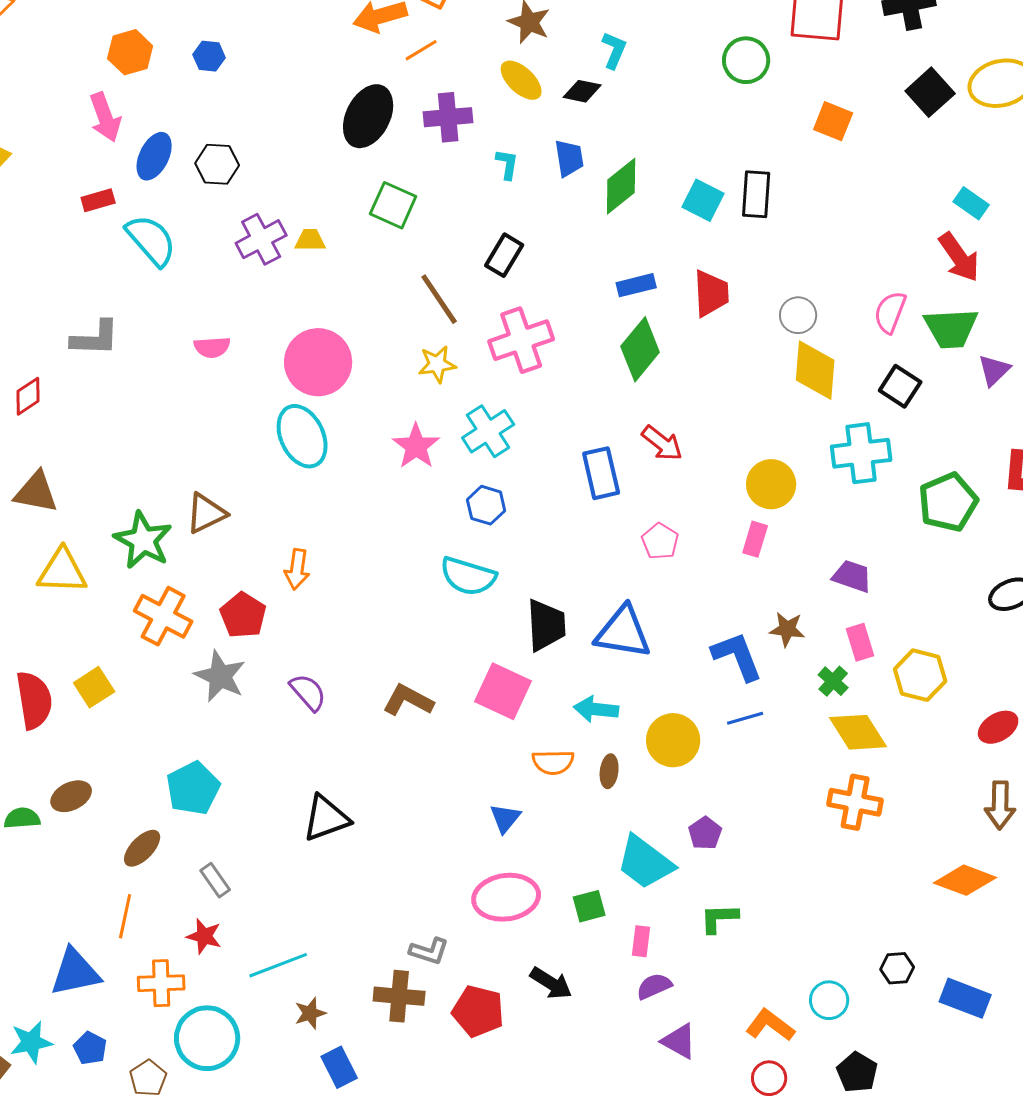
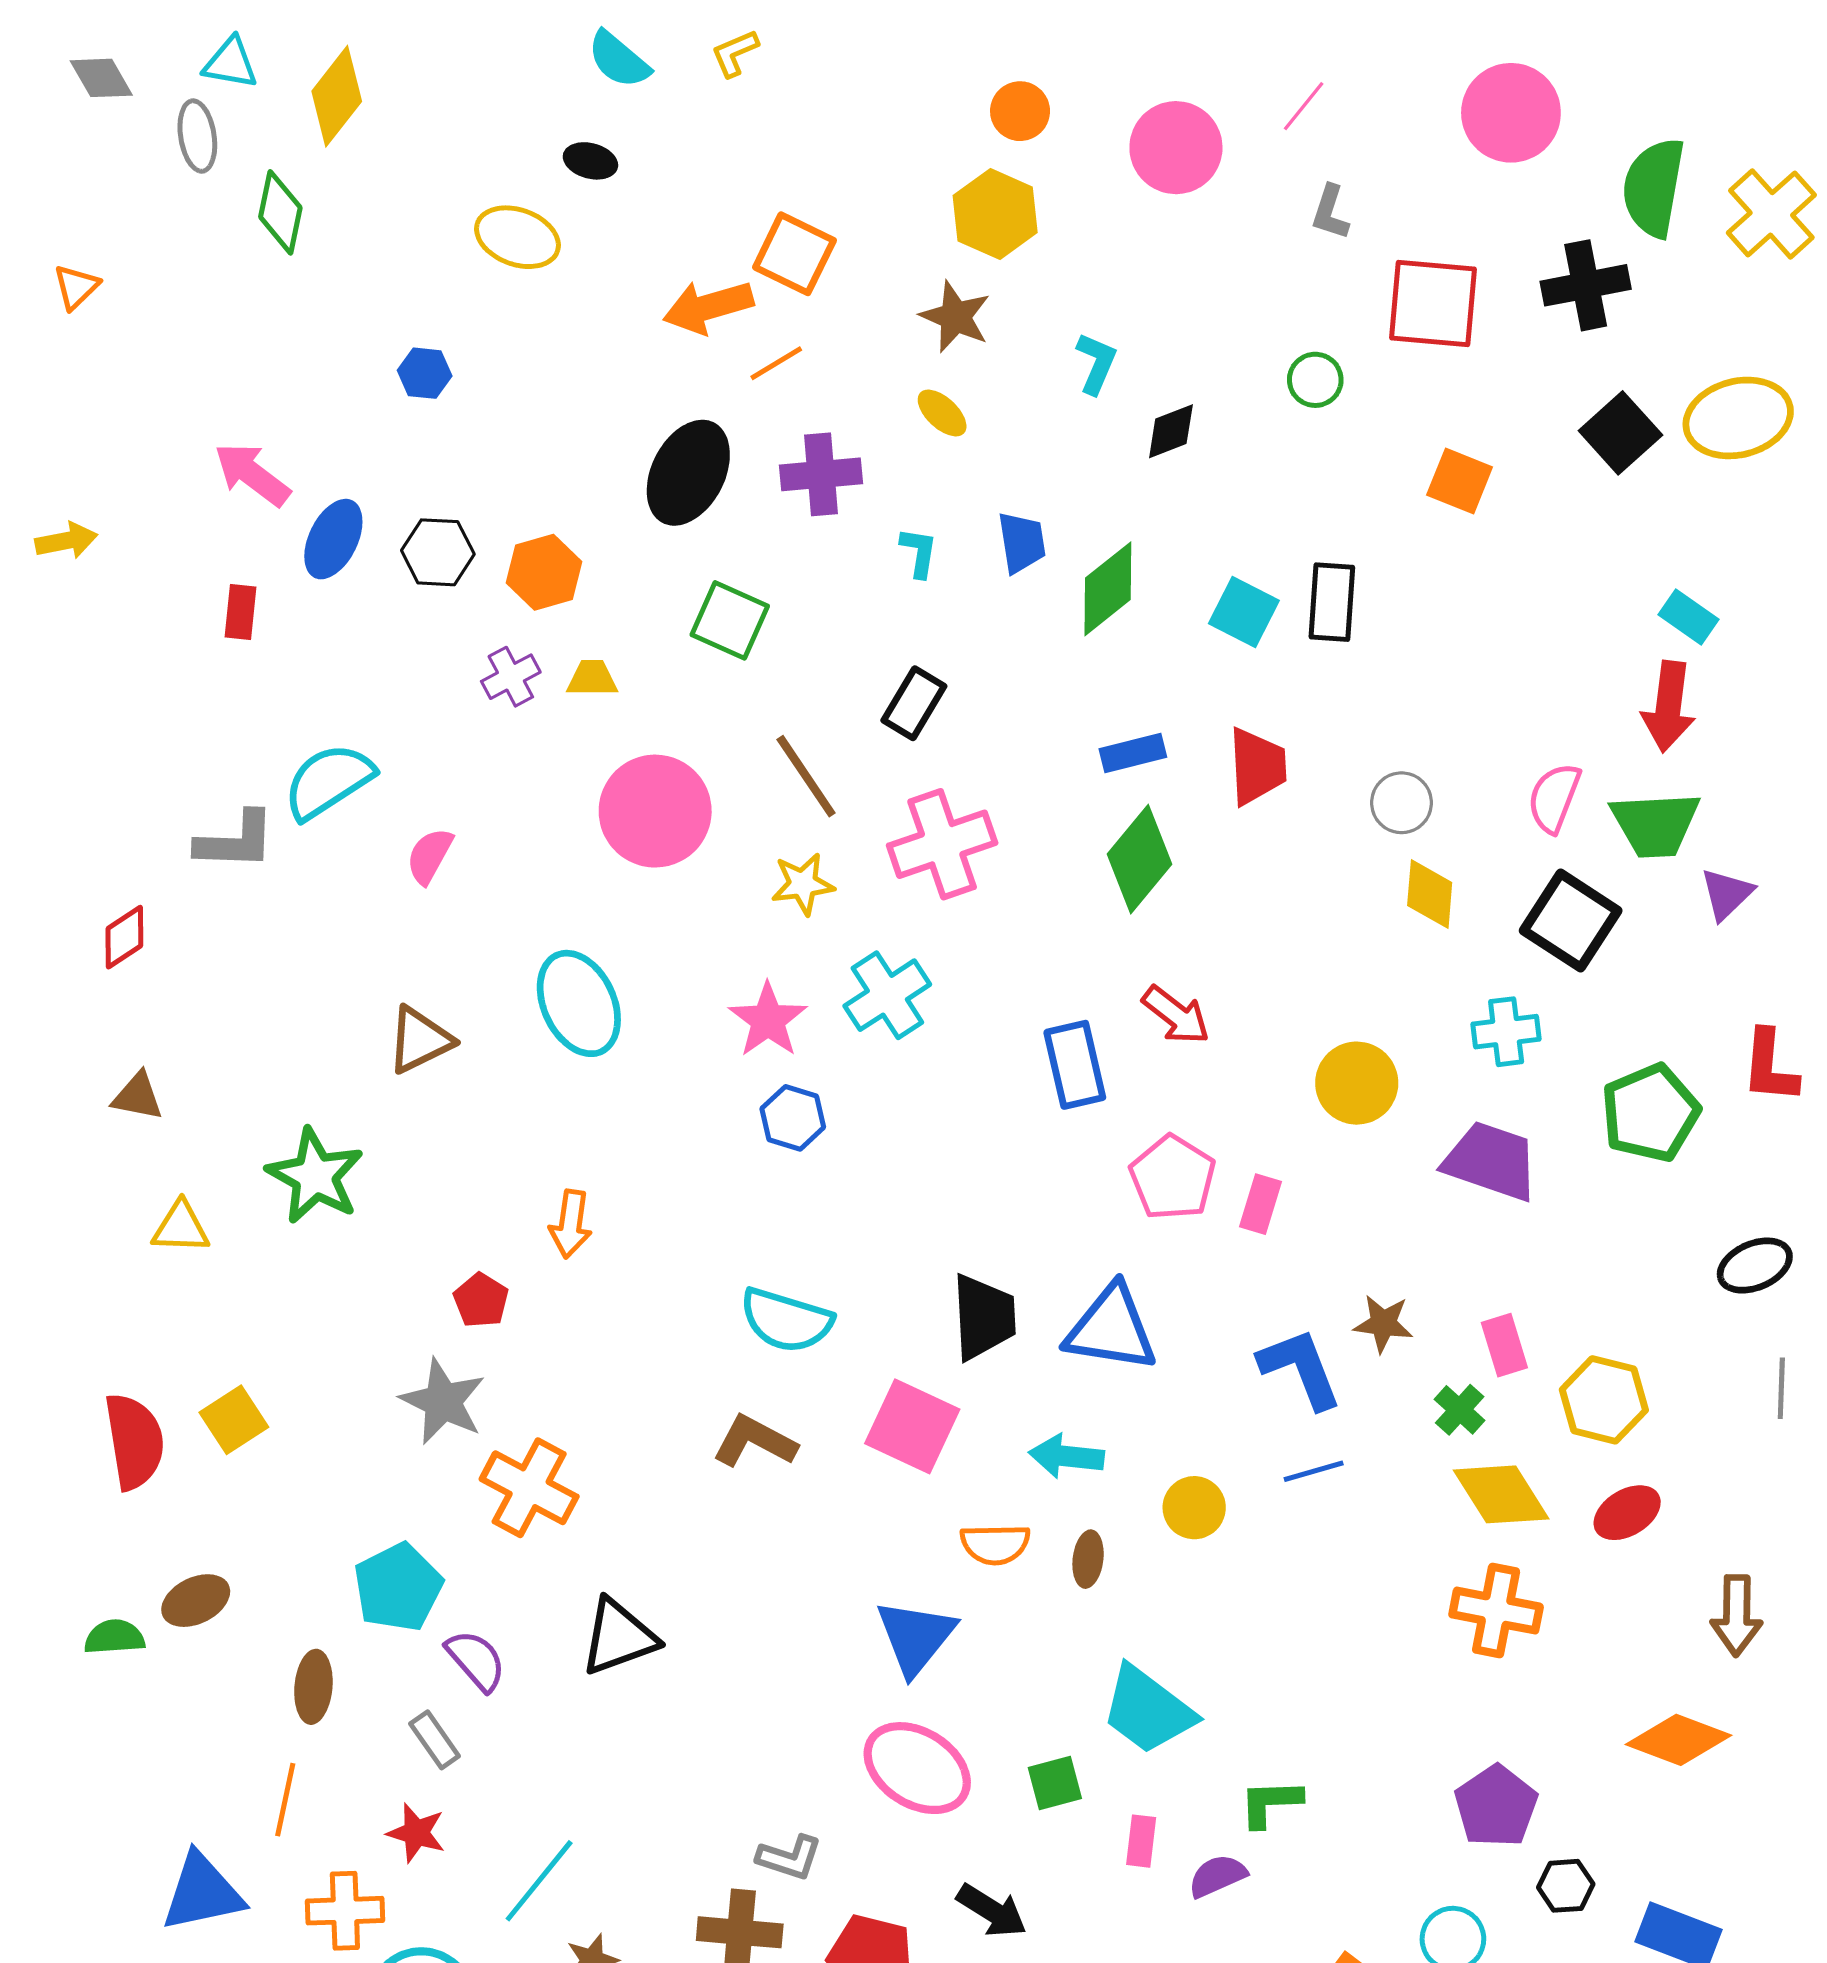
orange hexagon: (130, 52) -> (544, 572), moved
green circle: (746, 60) -> (1315, 380), size x0.7
yellow ellipse: (521, 80) -> (942, 413), size x0.7
black diamond: (582, 91) -> (1171, 431), moved, turned -33
pink arrow: (105, 117) -> (252, 474), turned 147
red rectangle: (98, 200) -> (240, 612), turned -68
purple cross: (261, 239) -> (511, 677), size x0.7
cyan semicircle: (151, 240) -> (328, 781), moved, turned -82
red arrow: (959, 257) -> (1669, 707), turned 42
pink semicircle: (212, 347) -> (430, 856), turned 123
pink circle: (318, 362) -> (655, 811), moved
yellow diamond: (815, 370) -> (1430, 894), size x0.7
black square: (900, 386) -> (1571, 921), size x1.4
cyan cross: (861, 453) -> (1506, 1032), size x0.7
brown triangle: (36, 492) -> (138, 1096), size x0.7
blue hexagon: (486, 505) -> (793, 1118), moved
brown triangle: (206, 513) -> (420, 1040), moved
pink rectangle: (755, 539) -> (1261, 1204), moved
pink pentagon: (660, 541) -> (1173, 1178), size x1.4
yellow triangle: (62, 571) -> (181, 1227), size x0.7
cyan semicircle: (468, 576) -> (786, 1320), moved
purple trapezoid: (852, 576) -> (1491, 1161), moved, size x1.5
red pentagon: (243, 615) -> (481, 1300), size x0.7
orange cross: (163, 616) -> (529, 1488), moved
purple semicircle: (308, 692) -> (476, 1660), moved
red ellipse: (998, 727) -> (1627, 1513), moved
yellow circle: (673, 740) -> (1194, 1508), size x0.7
blue triangle: (505, 818) -> (916, 1637), size x1.6
purple pentagon: (705, 833) -> (1496, 1806), moved, size x1.5
brown ellipse: (142, 848) -> (313, 1687), turned -39
pink ellipse: (506, 897) -> (917, 1768), turned 40
cyan line: (278, 965) -> (539, 1881), turned -30
purple semicircle: (654, 986) -> (1217, 1876), moved

